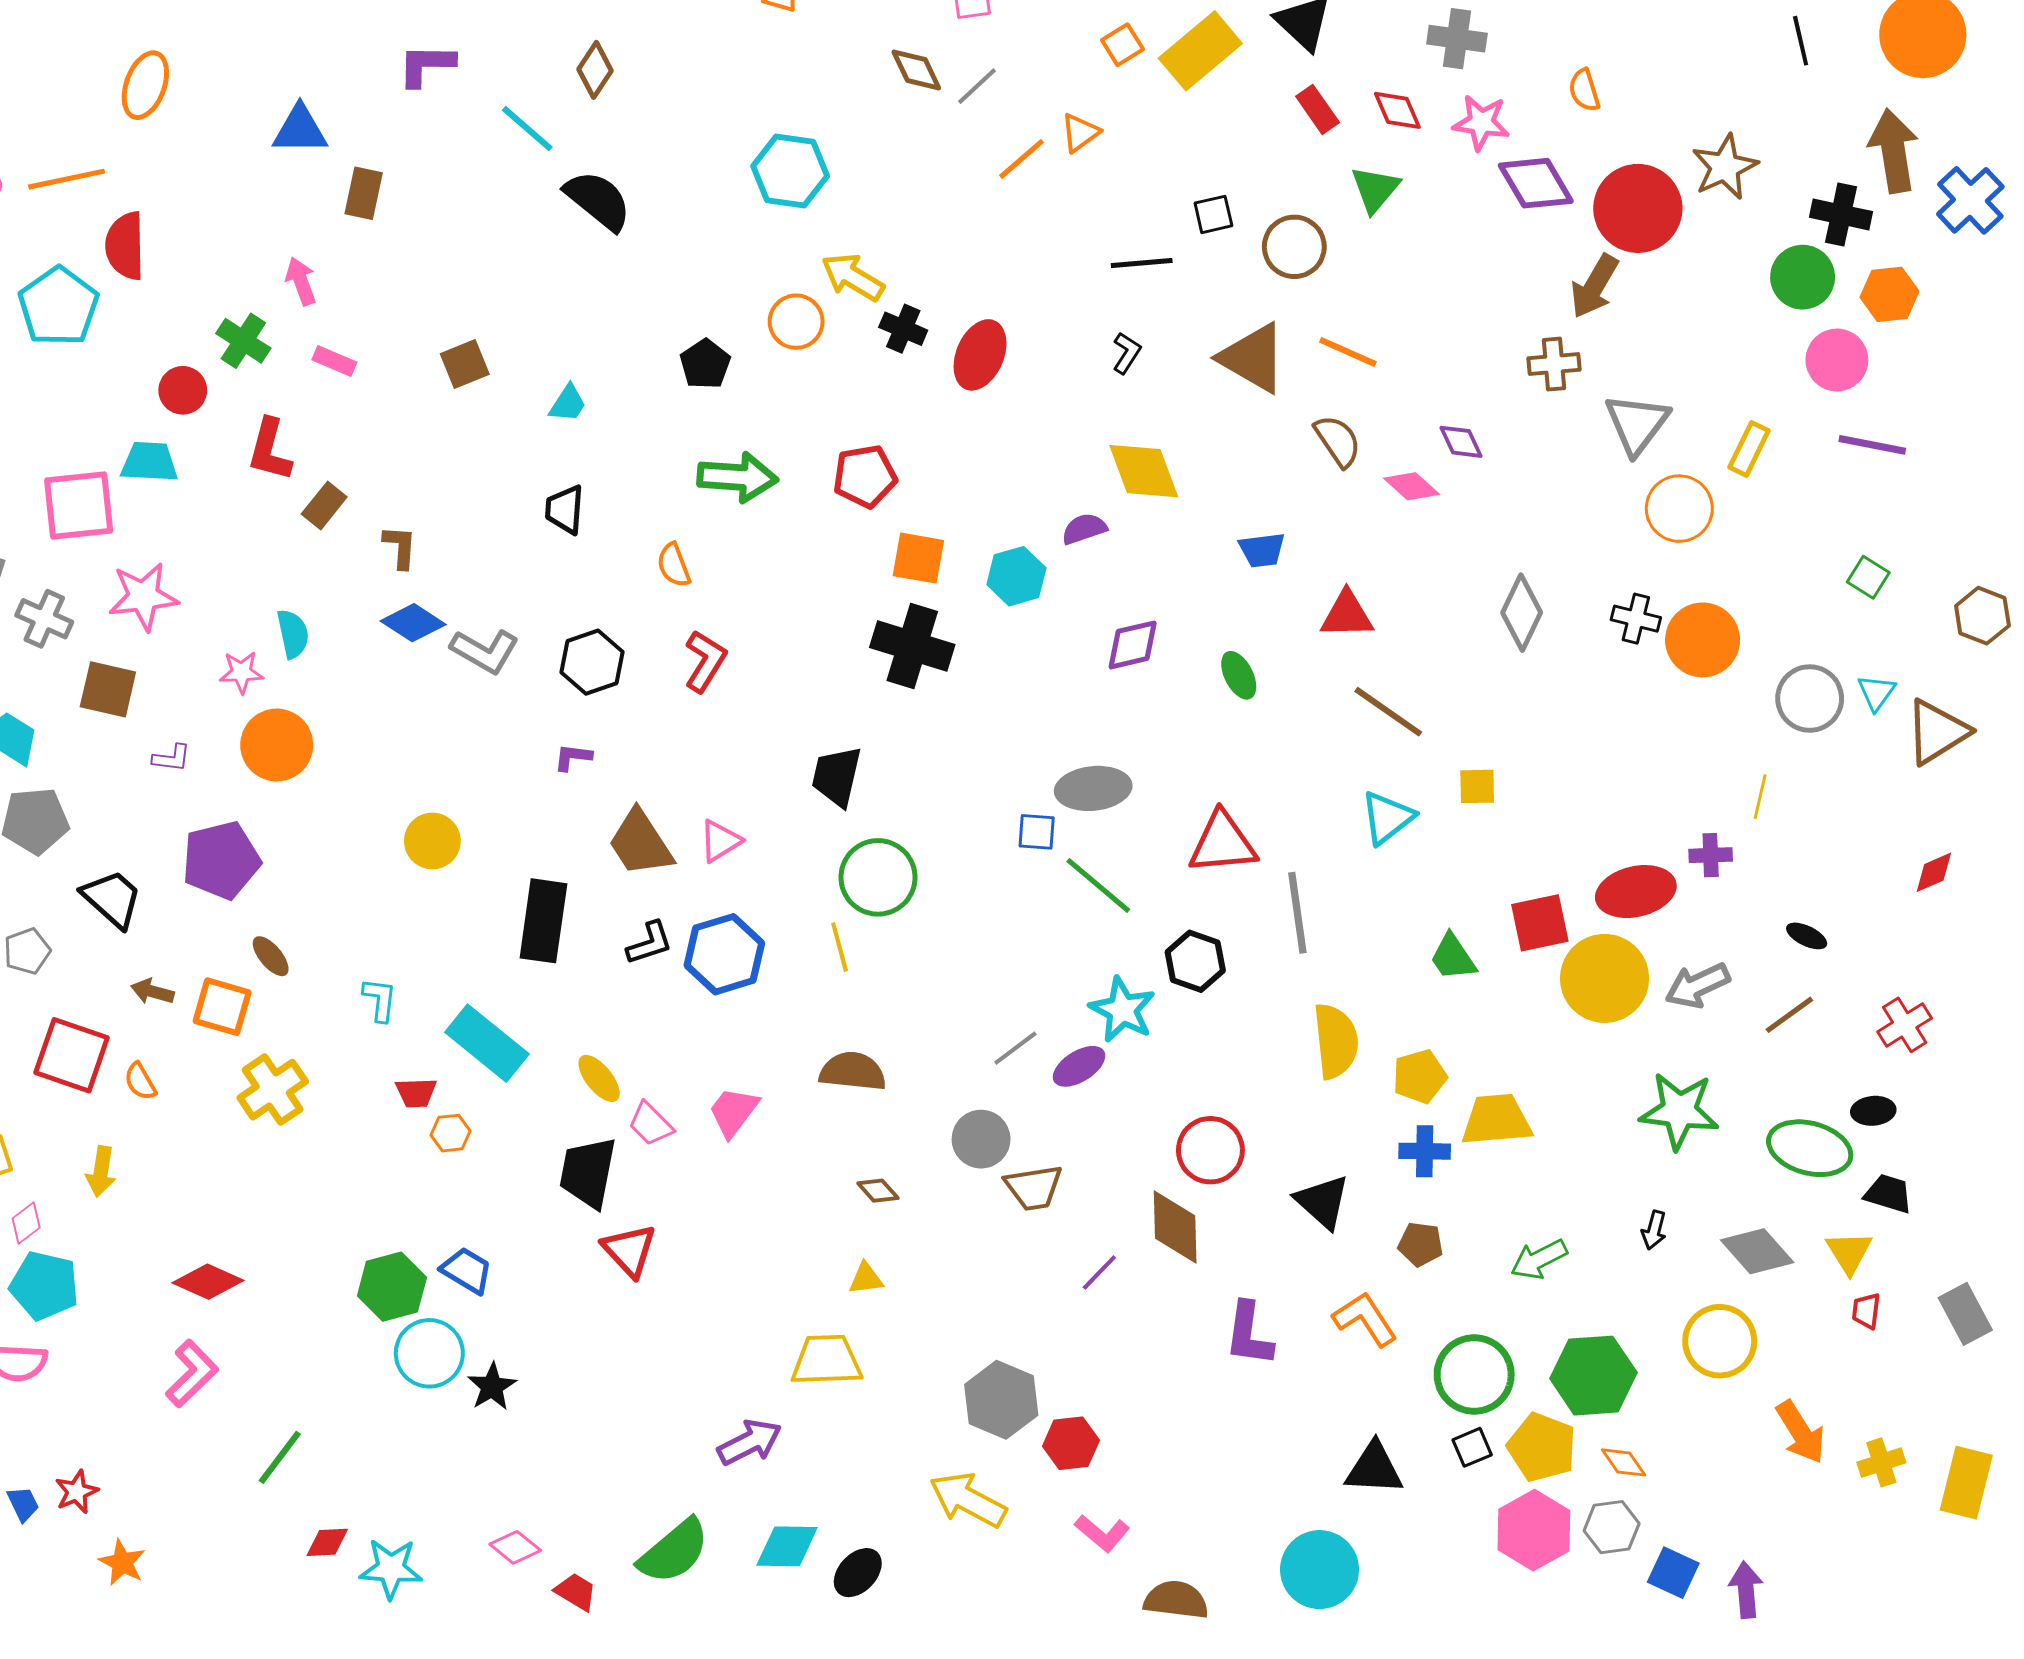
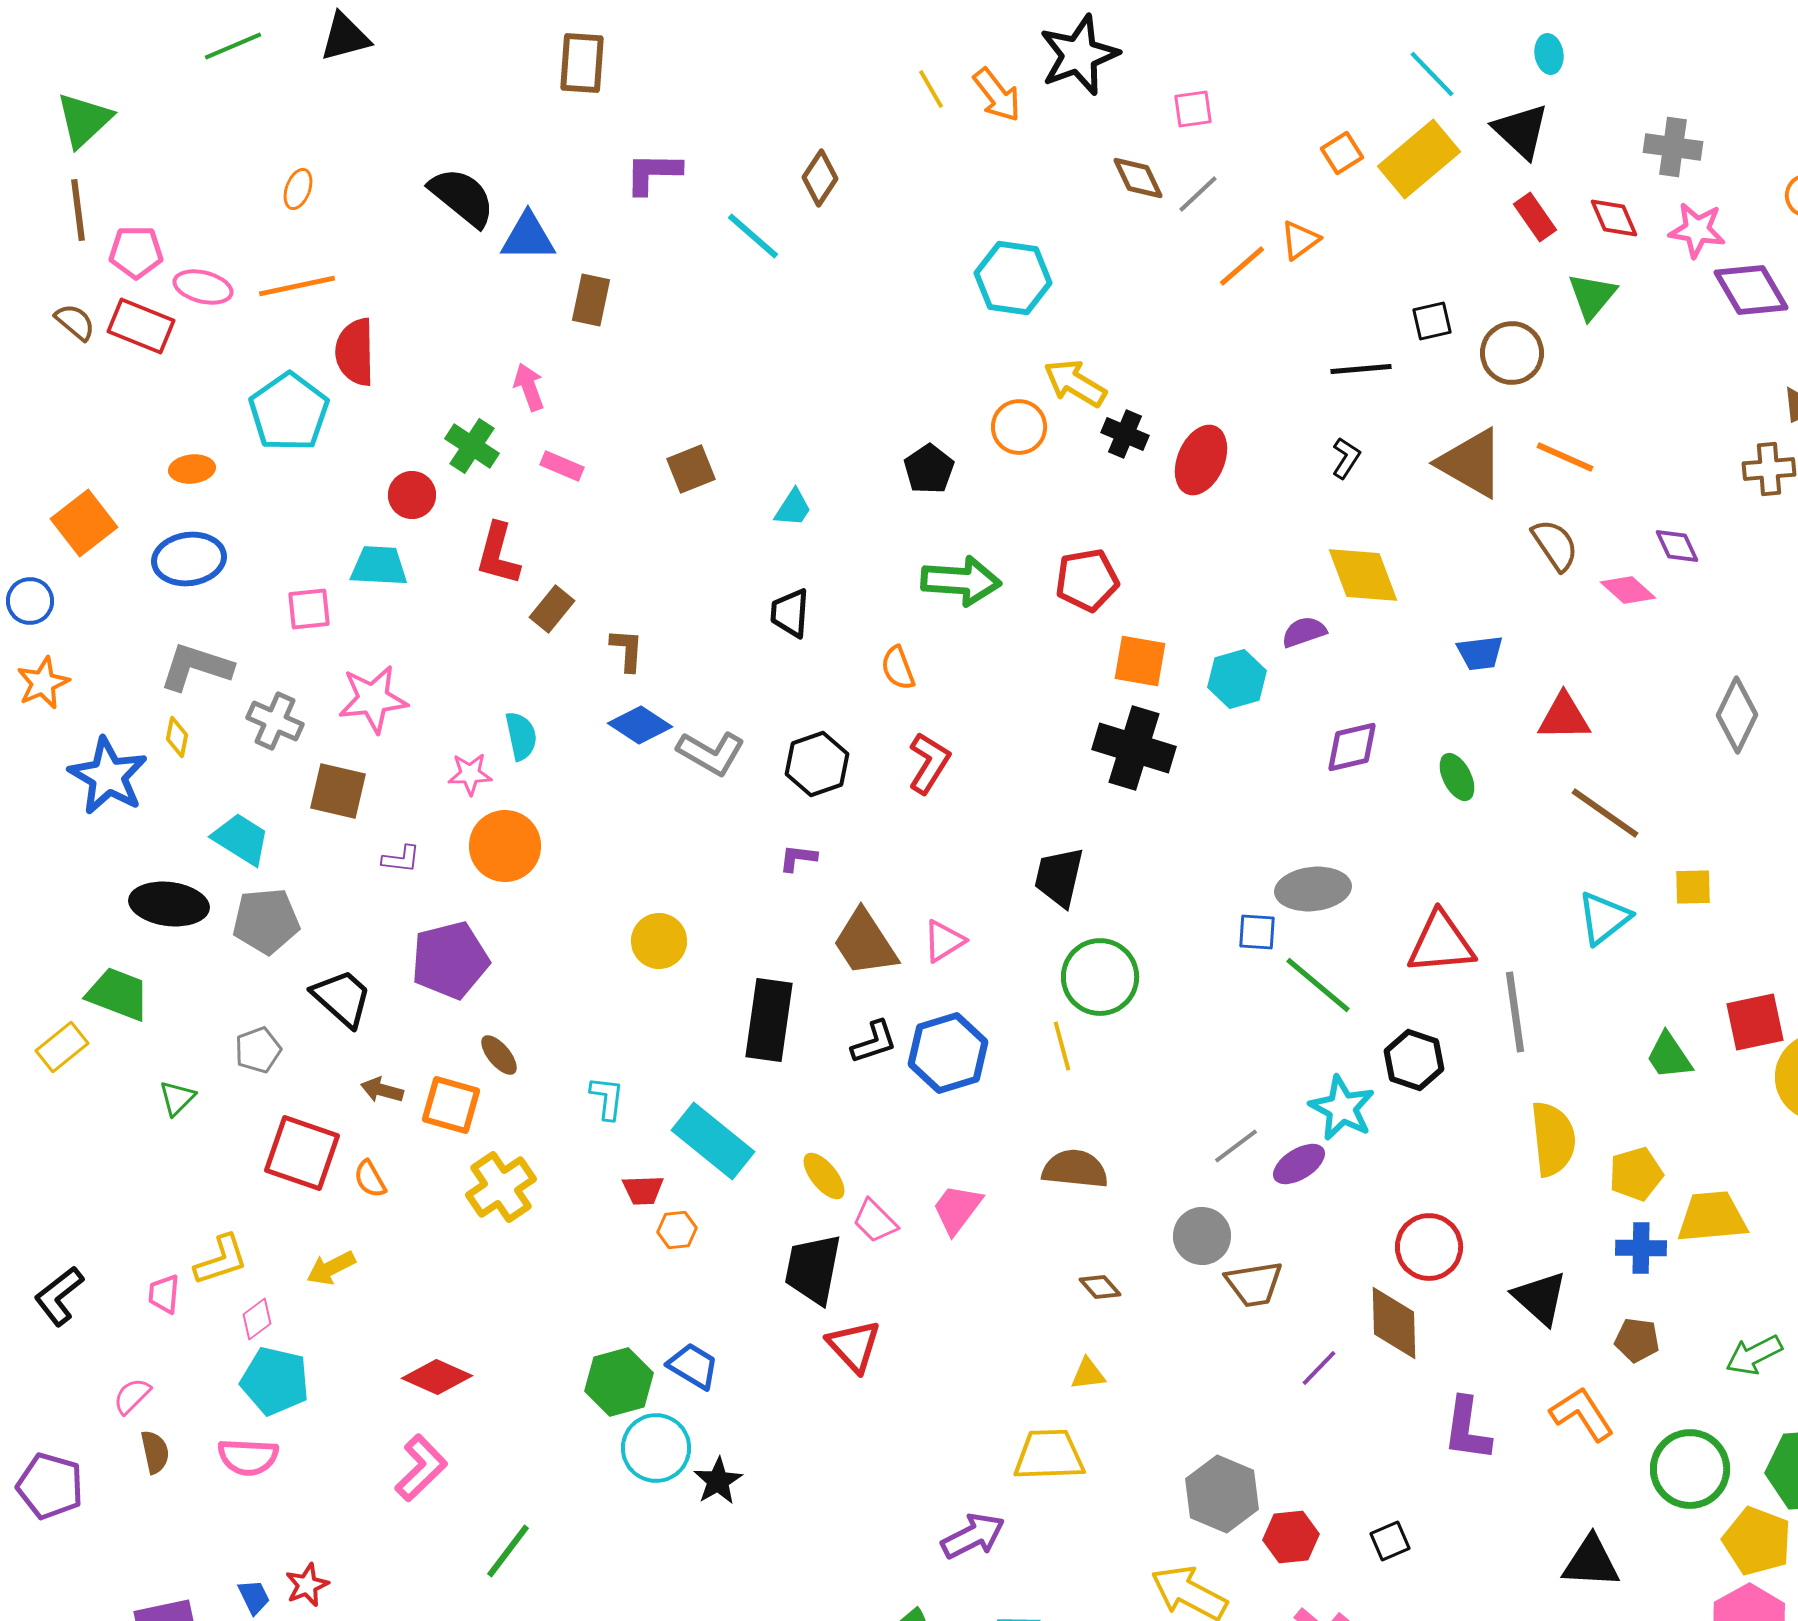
orange ellipse: (145, 85) -> (298, 189), moved, size x0.6
black semicircle: (598, 200) -> (462, 197), moved
pink square: (79, 506) -> (309, 609), size x0.6
yellow arrow: (101, 1171) -> (331, 1268), turned 54
black square: (1472, 1447) -> (1390, 1541), moved

